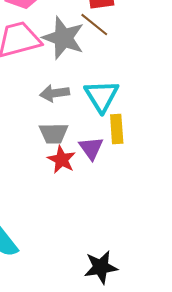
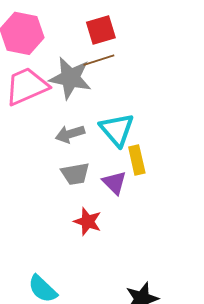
brown line: (94, 25) -> (99, 60), turned -48
red star: (62, 160) -> (88, 221), moved

